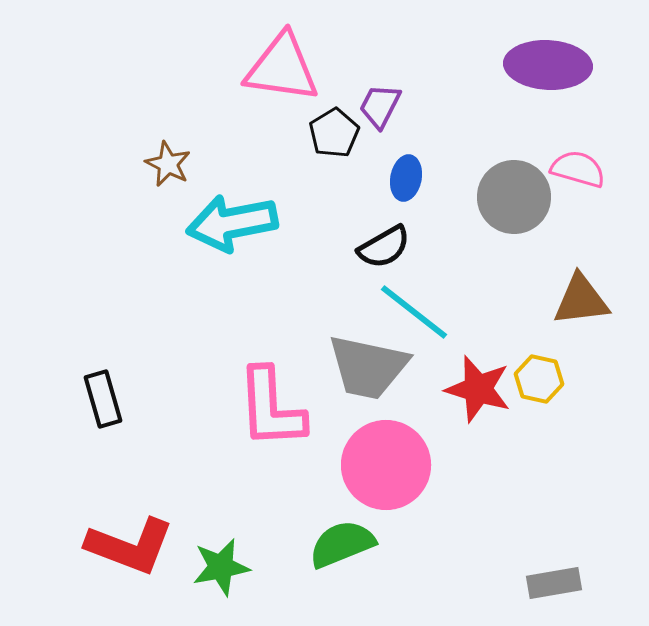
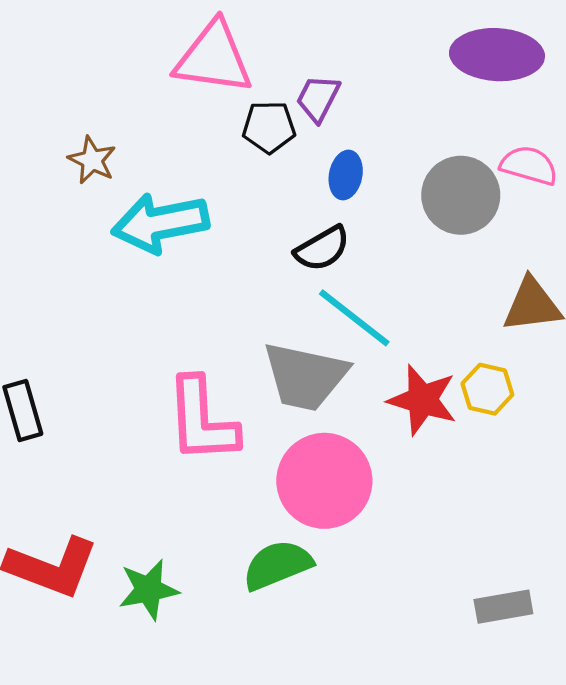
black pentagon: (334, 133) -> (269, 127), turned 30

